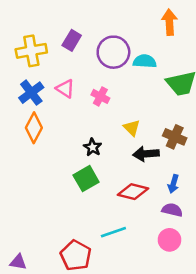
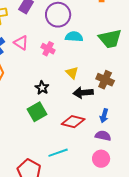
cyan semicircle: (145, 61) -> (74, 37), moved

